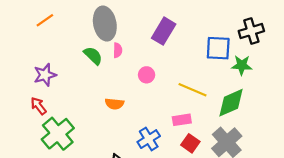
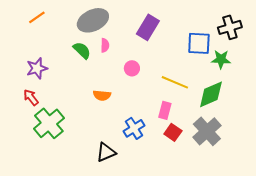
gray ellipse: (105, 24) -> (93, 20), turned 76
pink rectangle: (182, 120) -> (165, 110), turned -66

